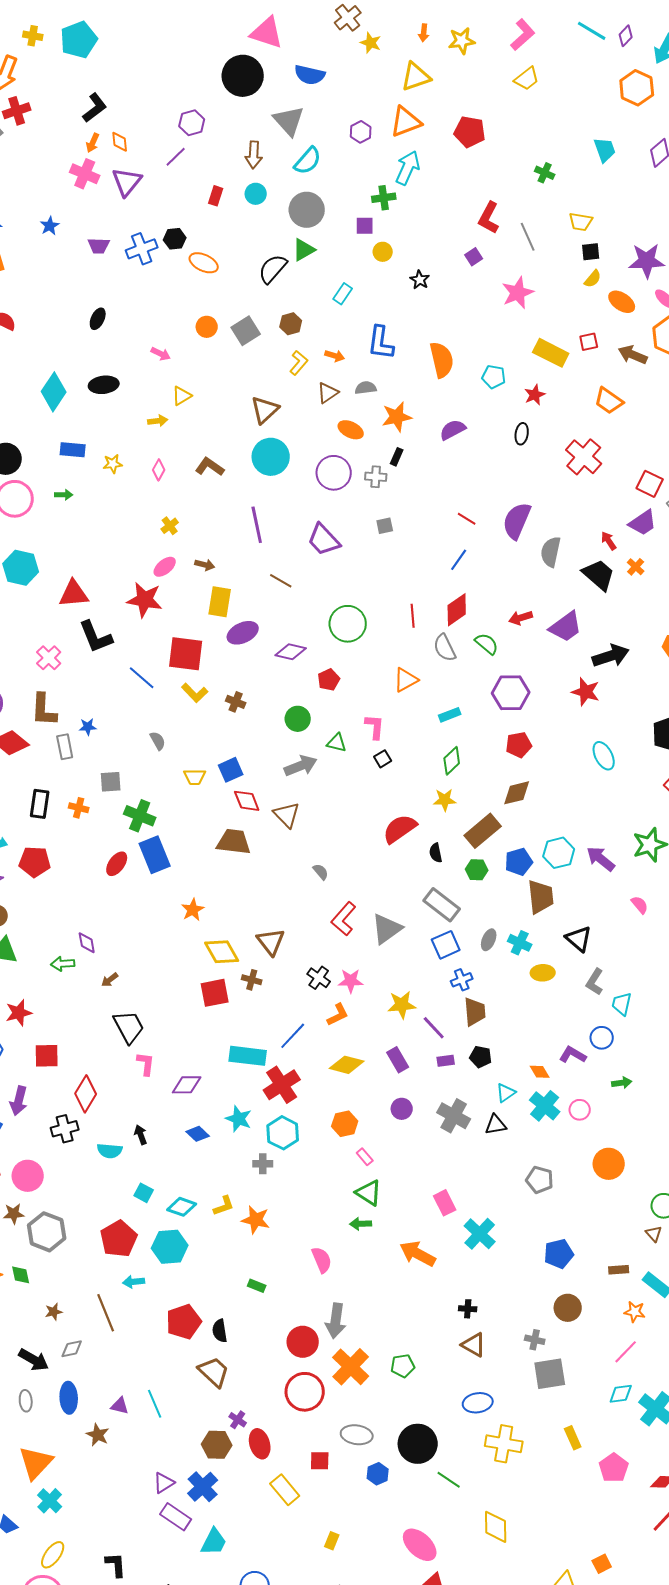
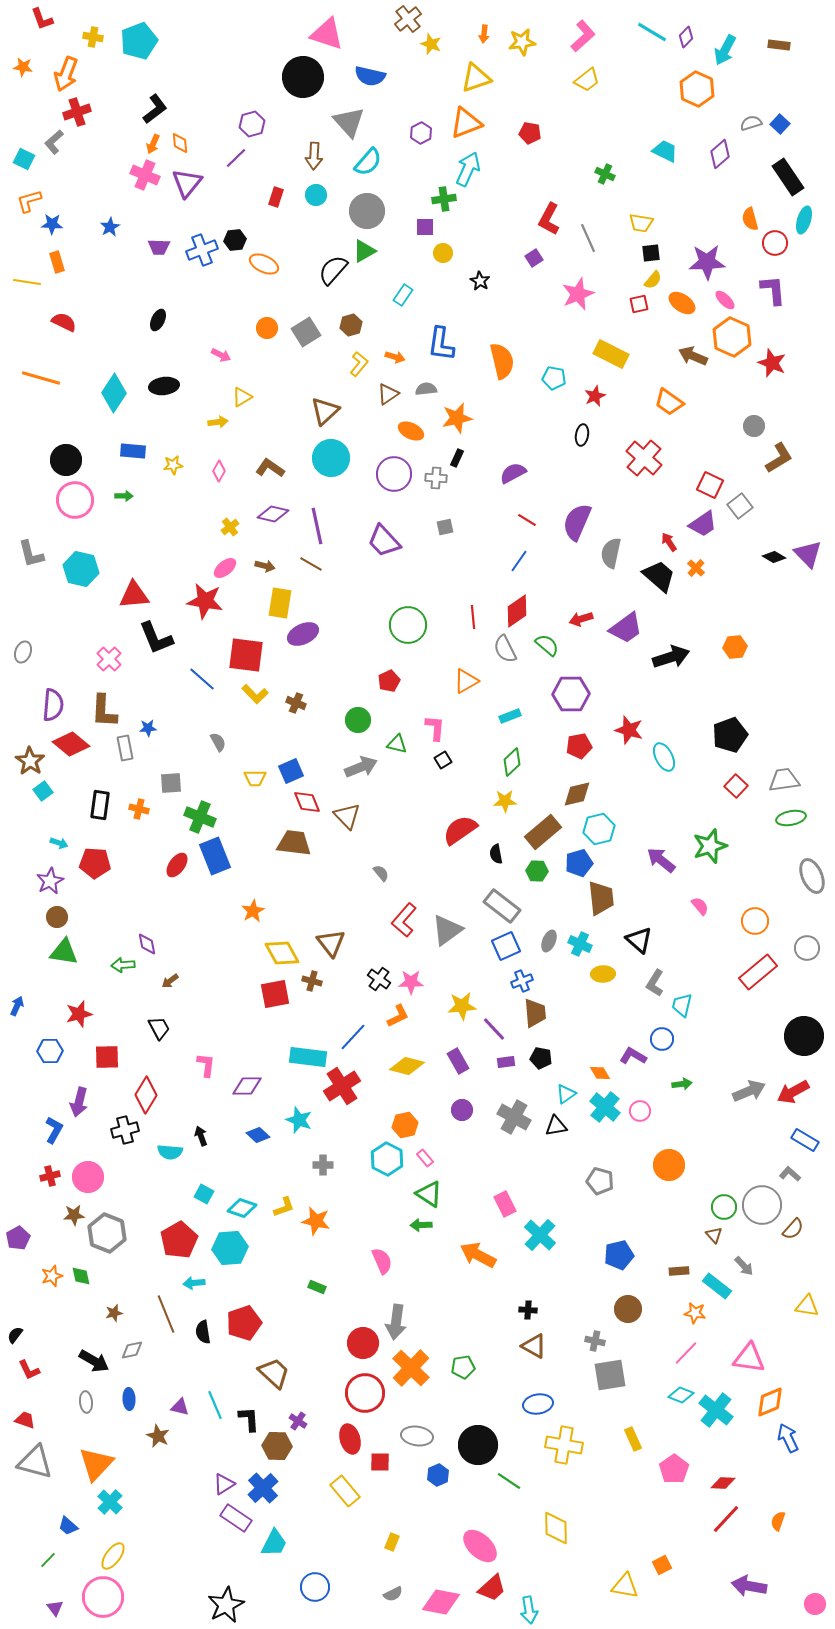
red pentagon: (470, 132) -> (530, 133), size x0.7
cyan trapezoid: (605, 150) -> (665, 151), turned -44
red square: (589, 342) -> (639, 304), moved
purple semicircle: (453, 430) -> (513, 473), moved
brown line: (281, 581) -> (311, 564), moved
purple diamond: (291, 652) -> (273, 514), moved
red star: (586, 692) -> (629, 730), moved
cyan hexagon: (559, 853) -> (599, 829), moved
black trapezoid: (129, 1027) -> (159, 1028), moved, size x0.7
cyan hexagon: (283, 1133) -> (387, 1159), moved
black semicircle: (220, 1331) -> (203, 1332), moved
cyan diamond: (621, 1394) -> (681, 1395), turned 30
blue ellipse: (69, 1398) -> (129, 1399), size x0.7
red ellipse: (260, 1444) -> (350, 1439), moved
black L-shape: (116, 1565) -> (249, 1419), moved

